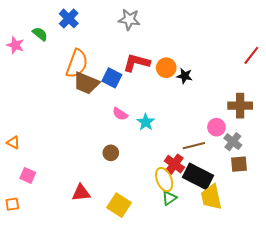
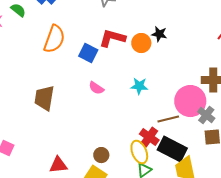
black star: (185, 76) -> (159, 34), moved
brown trapezoid: (86, 83) -> (44, 98), moved, turned 76
cyan star: (146, 122) -> (139, 86), moved, turned -30
pink circle: (216, 127) -> (190, 101), size x1.8
brown circle: (111, 153) -> (101, 155), moved

